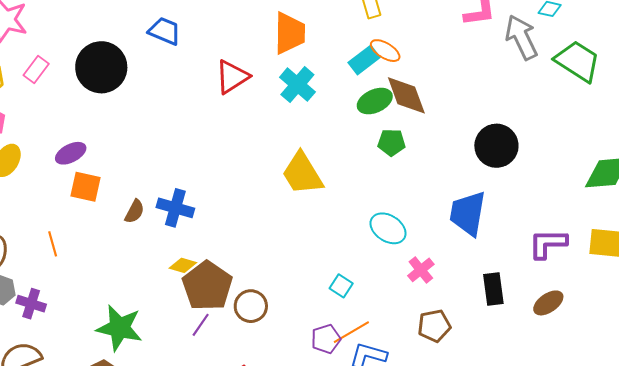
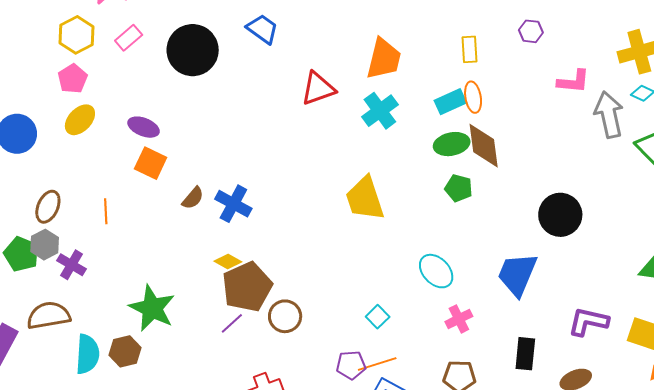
orange ellipse: (385, 51) -> (473, 97), turned 36
purple ellipse: (71, 153) -> (144, 127), turned 36

